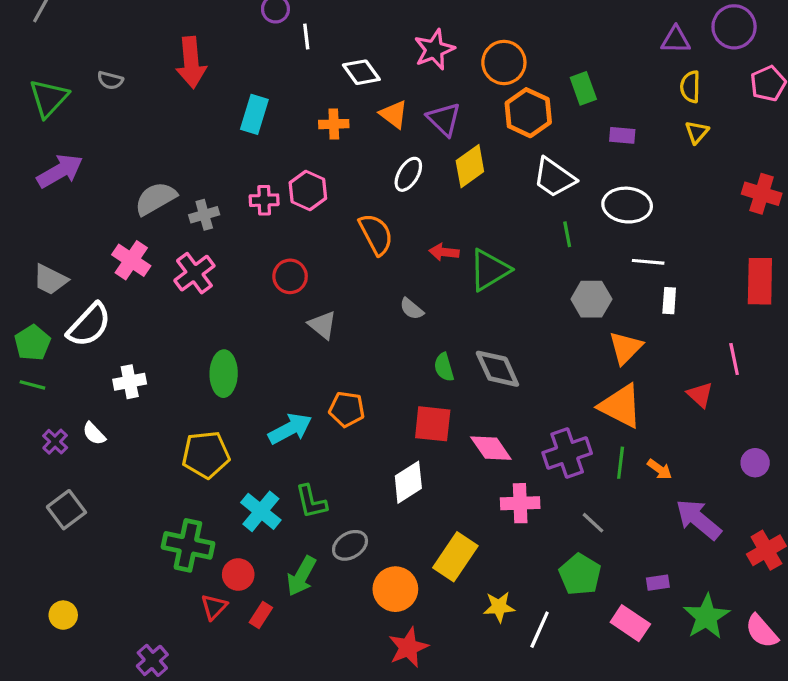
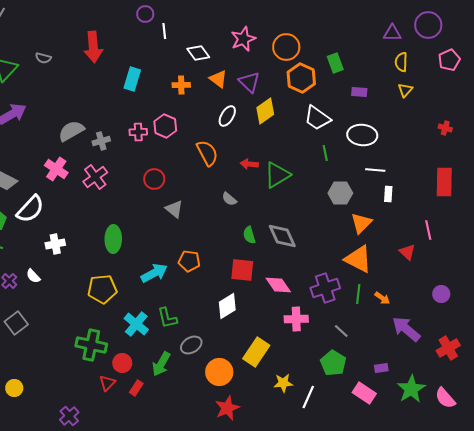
red cross: (762, 194) -> (445, 128), size x0.6

